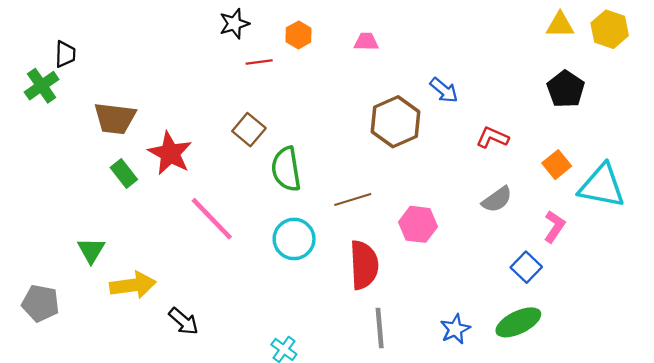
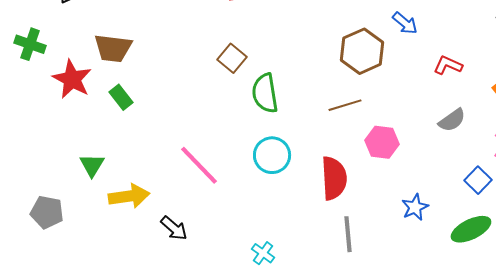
green cross: (42, 86) -> (30, 44), moved, turned -36
red star: (170, 153) -> (72, 79), moved
brown line: (353, 200) -> (345, 105), moved
pink line: (212, 219) -> (199, 165), moved
blue star: (455, 329) -> (415, 207), moved

